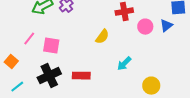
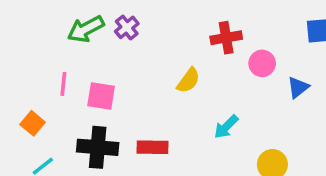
blue triangle: (166, 26) -> (298, 87), moved
pink line: (29, 39) -> (63, 84), turned -32
black cross: (49, 76) -> (98, 147), turned 30

